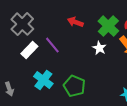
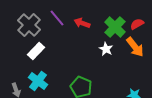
purple line: (52, 45) -> (57, 18), moved
cyan cross: (43, 80) -> (38, 81), moved

